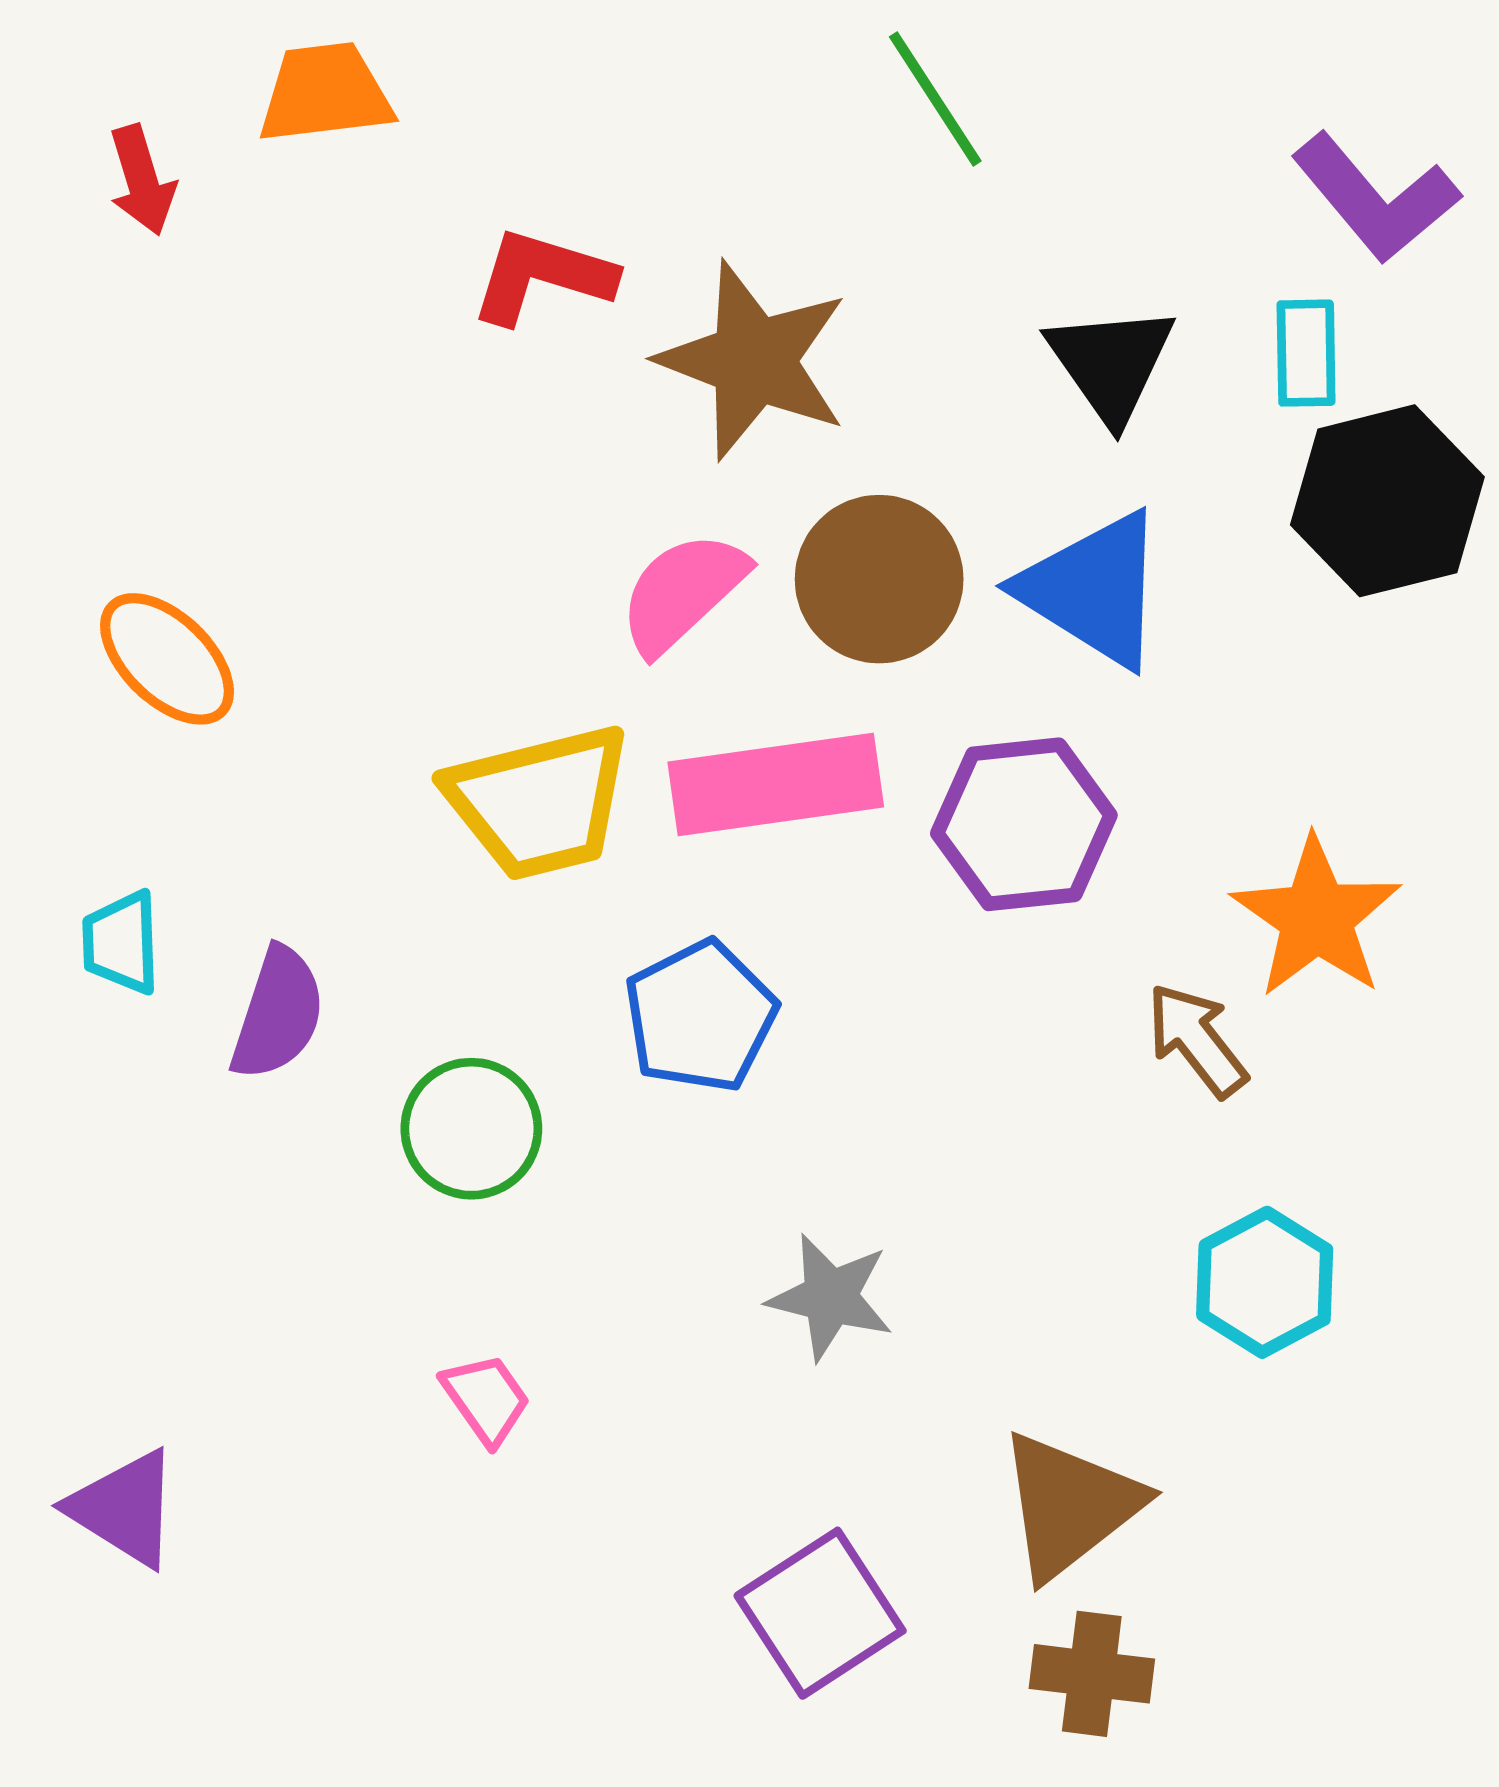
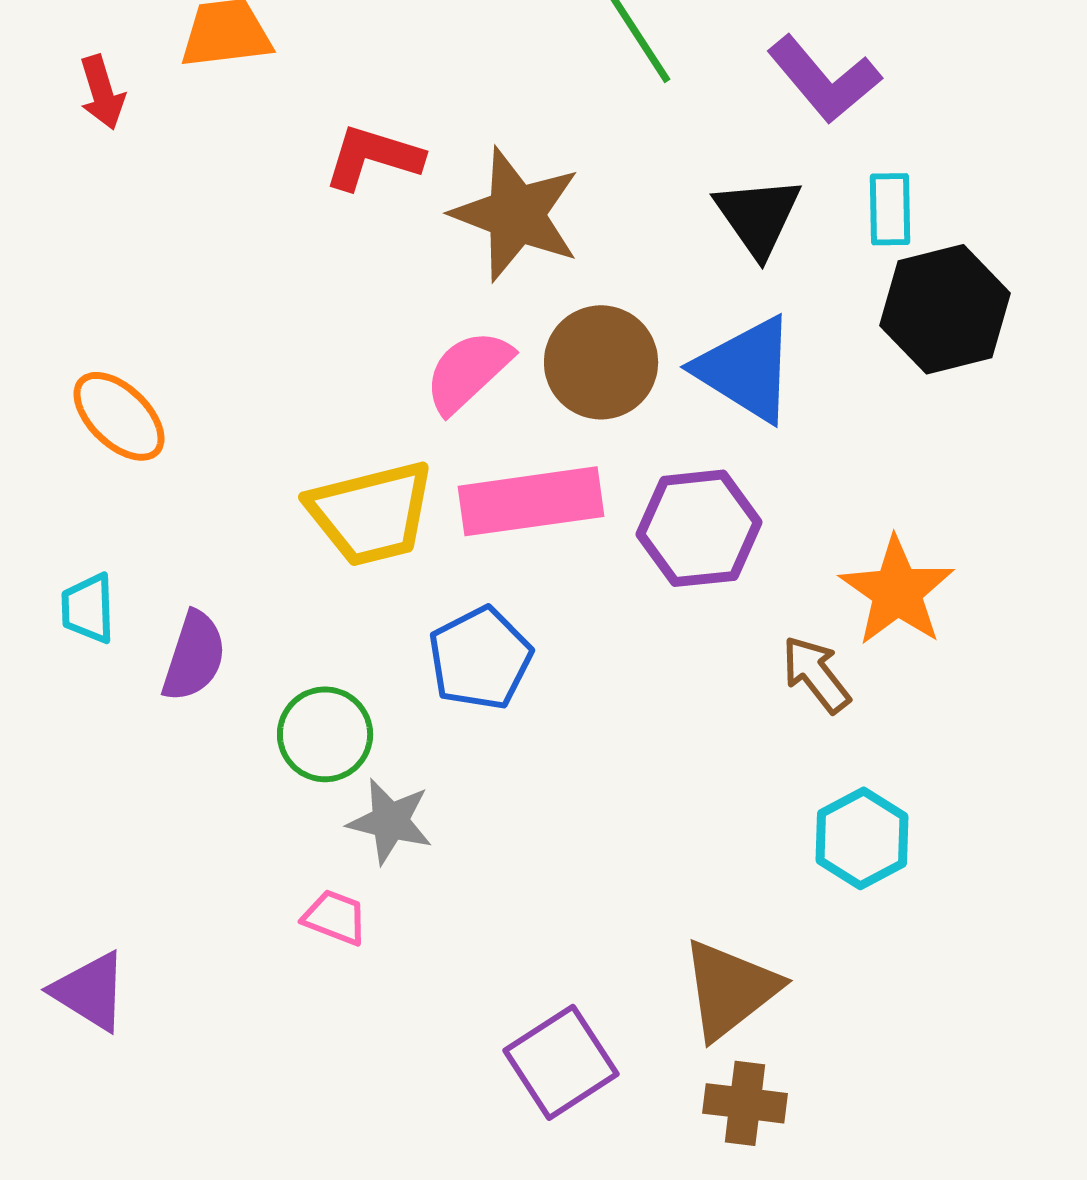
purple L-shape: (1375, 198) -> (824, 79), moved
gray star: (830, 1297) -> (390, 821), moved
pink trapezoid: (486, 1399) -> (335, 917), turned -34

